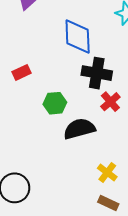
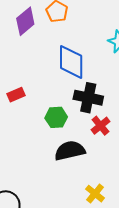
green hexagon: (55, 103) -> (56, 117), moved

